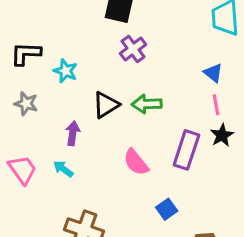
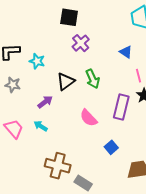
blue triangle: (213, 73) -> (126, 52), moved
green arrow: (147, 104) -> (93, 79), turned -108
purple arrow: (73, 133) -> (45, 102), turned 49

